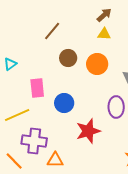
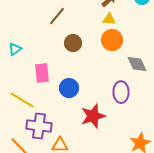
orange circle: (97, 64) -> (112, 40), moved
yellow line: (17, 115) -> (22, 100), turned 55

